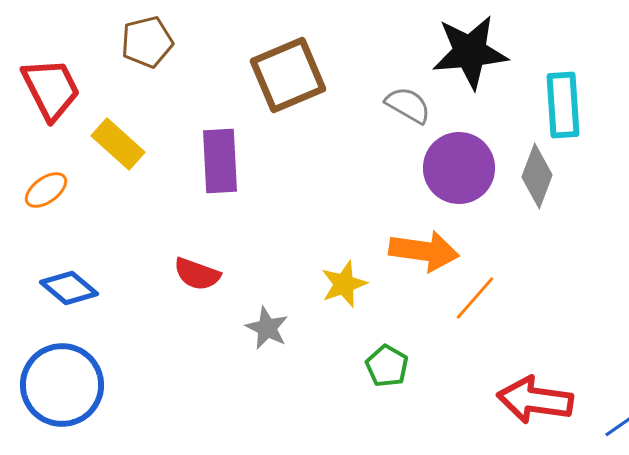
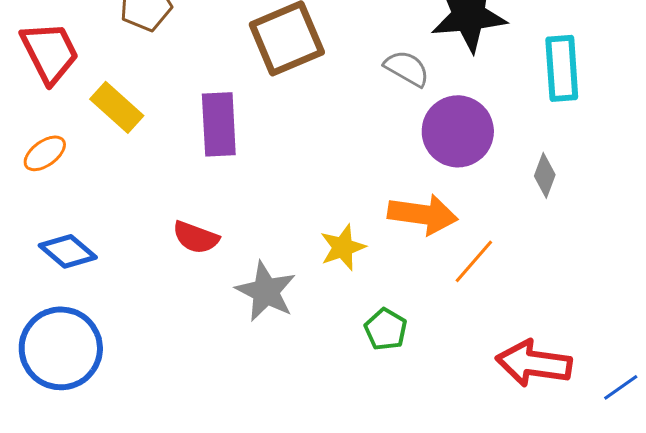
gray diamond: (537, 176) -> (545, 175), moved, size x0.7
gray star: (267, 328) -> (266, 291), size x1.4

